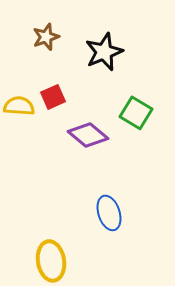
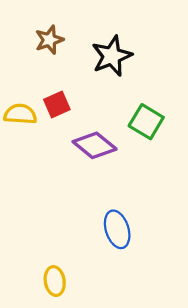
yellow ellipse: (51, 261) -> (55, 281), size x0.7

